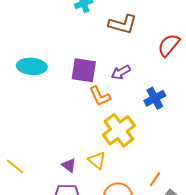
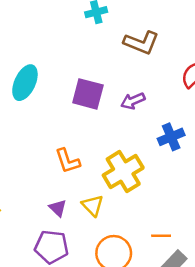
cyan ellipse: (32, 66) -> (25, 83), turned -76
orange L-shape: (100, 96) -> (68, 161), moved
orange line: (155, 179) -> (161, 236), turned 49

